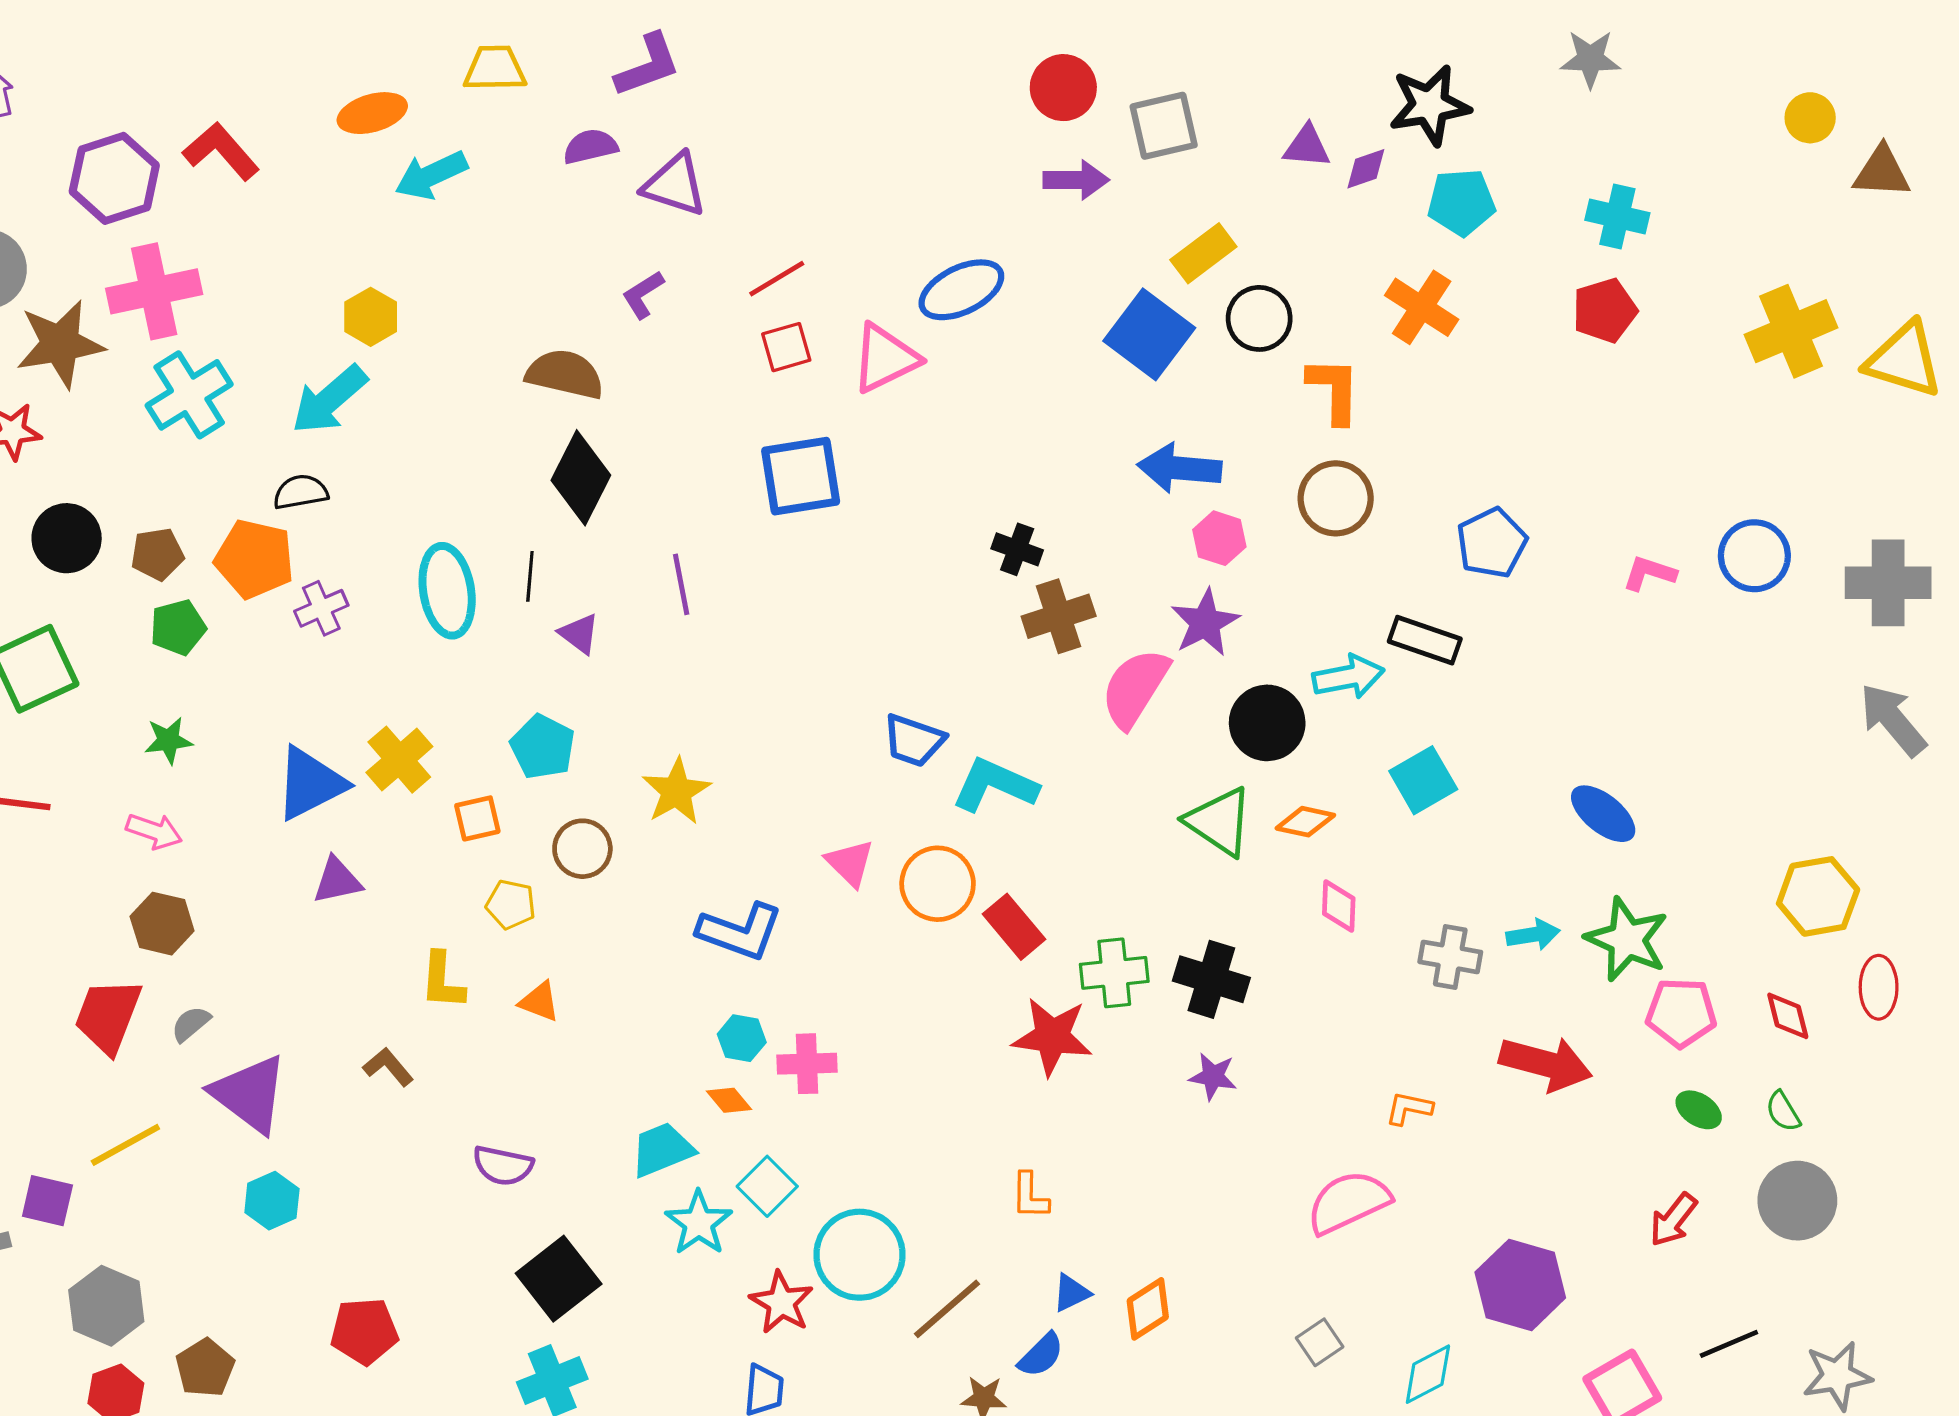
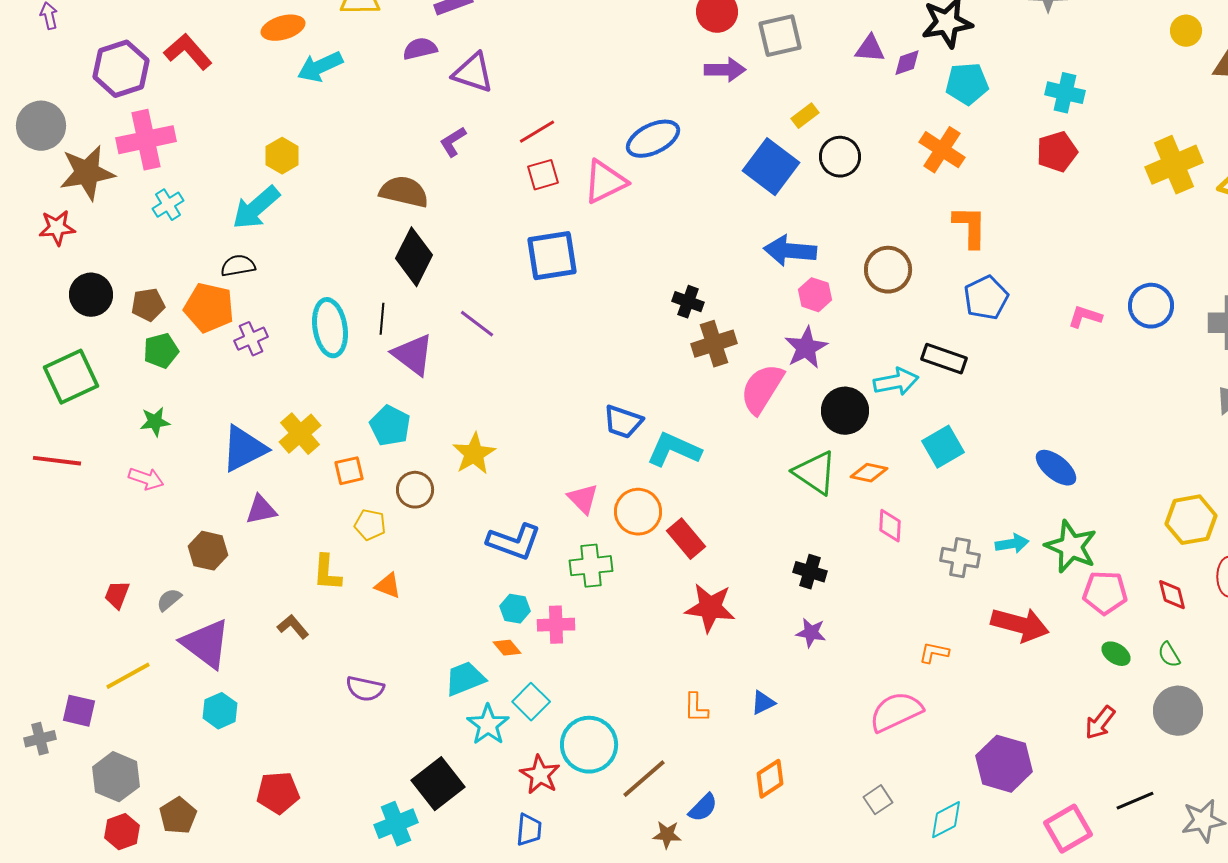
yellow rectangle: (1203, 253) -> (805, 116), size x0.7
orange L-shape: (1334, 390) -> (970, 227), moved
cyan cross: (189, 395) -> (168, 205), size x0.6
purple line: (681, 584) -> (477, 324), turned -42
purple triangle: (579, 634) -> (413, 355), size x1.6
brown hexagon: (162, 924) -> (208, 551), moved
green cross: (1114, 973) -> (591, 566), moved
black cross: (1211, 979) -> (810, 572), size x0.7
red trapezoid: (108, 1016) -> (117, 595), size x0.6
black square: (559, 1279) -> (438, 784), moved
blue triangle: (1071, 1293) -> (763, 703), moved

